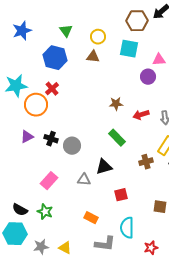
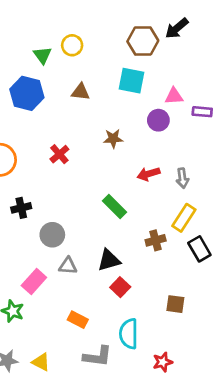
yellow circle: (98, 37) -> (72, 45), moved
red cross: (52, 89) -> (59, 154), moved
brown star: (116, 104) -> (113, 139), moved
black cross: (51, 139) -> (21, 208), turned -32
gray circle: (72, 146) -> (52, 235), moved
black triangle: (104, 167) -> (109, 260), moved
pink rectangle: (49, 181) -> (34, 281), moved
red square: (121, 195) -> (120, 287), turned -32

